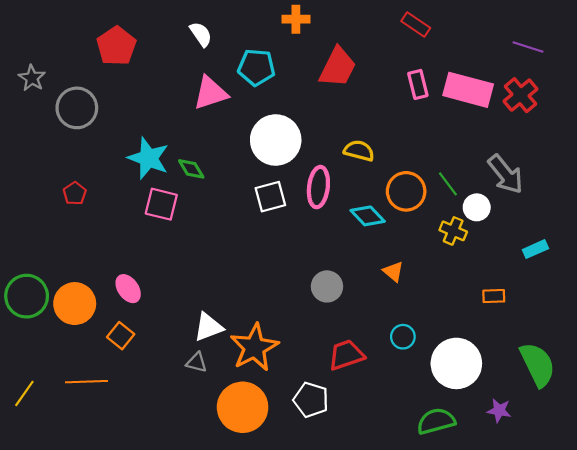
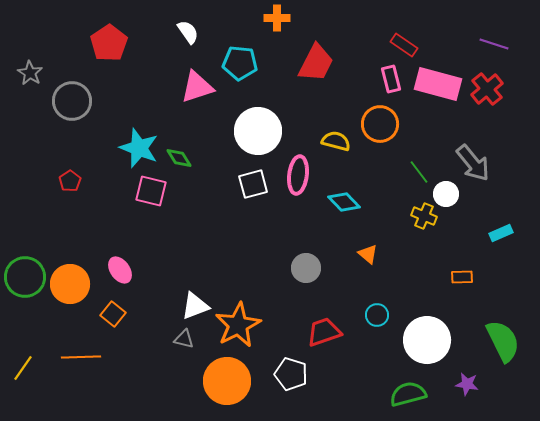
red rectangle: (416, 25) -> (404, 45), moved
orange circle: (406, 191) -> (380, 124), moved

